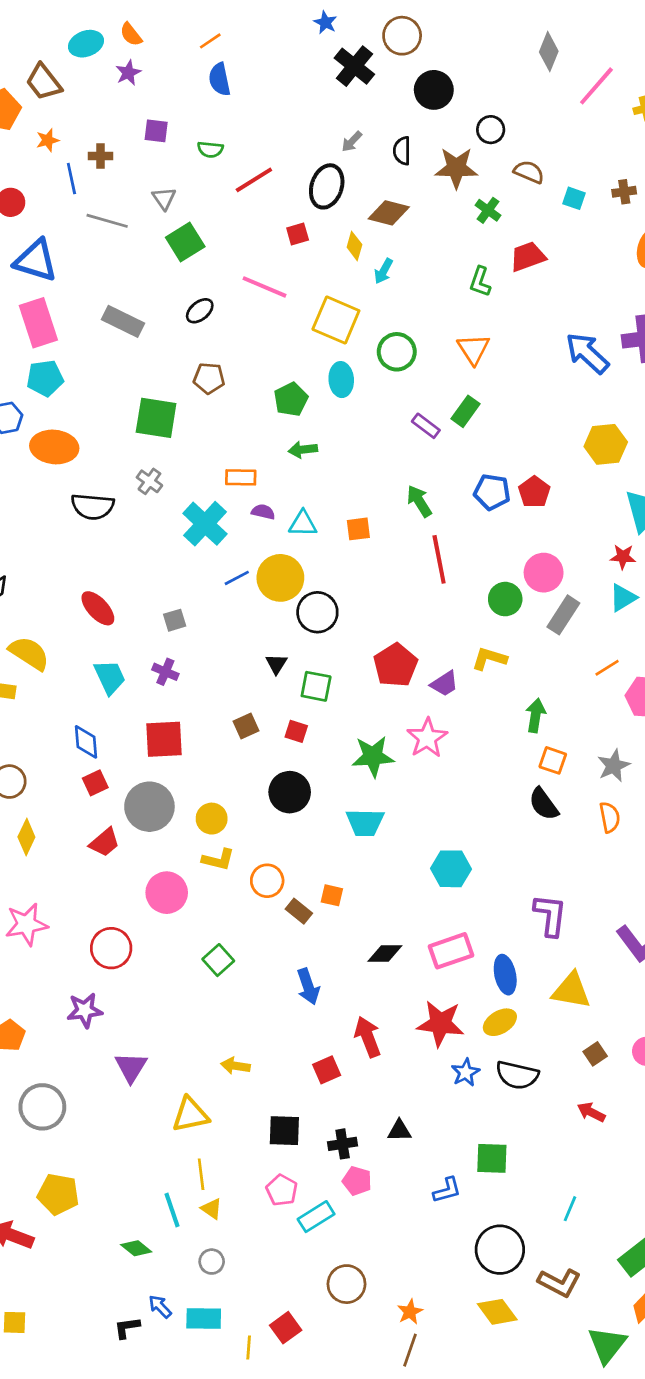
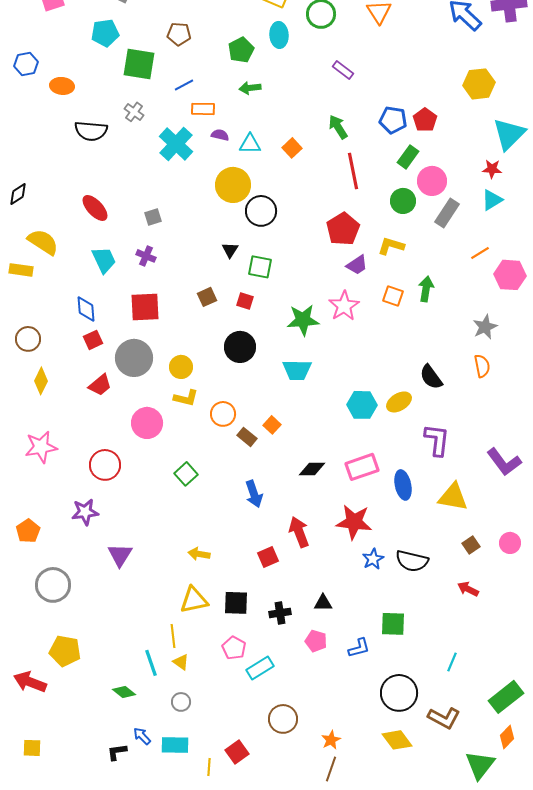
cyan pentagon: (45, 378) -> (105, 33), moved
green rectangle: (466, 411) -> (408, 157), moved
orange ellipse: (54, 447) -> (62, 86), size x0.7
orange square: (358, 529) -> (292, 148), turned -36
blue line: (237, 578) -> (184, 85), moved
red pentagon: (395, 665) -> (343, 229), moved
orange square: (553, 760) -> (393, 296), moved
black semicircle: (544, 804) -> (431, 377), moved
orange square: (332, 895) -> (272, 425), turned 30
yellow ellipse: (500, 1022) -> (399, 402), moved
yellow triangle: (190, 1115) -> (194, 600), moved
pink pentagon: (357, 1181) -> (316, 641), moved

